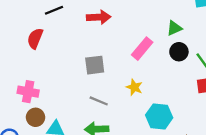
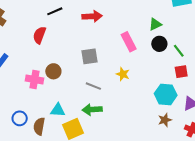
pink rectangle: (142, 49) -> (129, 42), turned -66
cyan hexagon: (159, 116) -> (166, 94), moved
brown circle: (35, 117) -> (53, 71), moved

